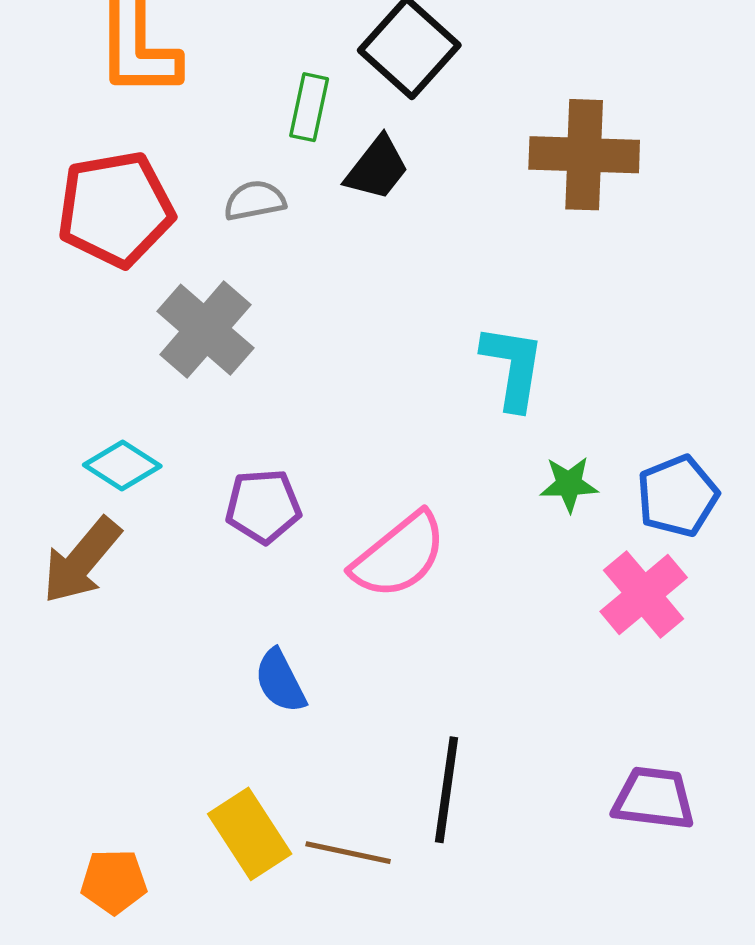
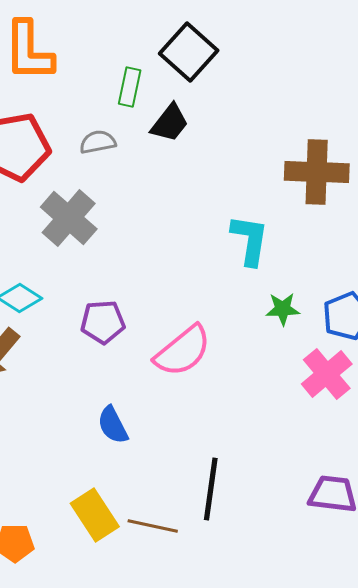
brown cross: (584, 155) -> (317, 172), moved

